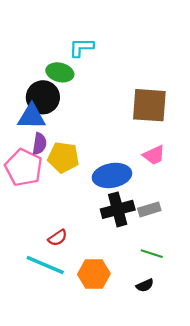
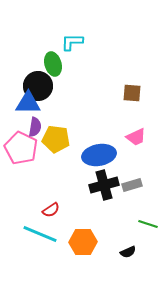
green ellipse: (60, 72) -> (53, 64), turned 60
brown square: (149, 105) -> (132, 93), size x0.6
green line: (152, 254) -> (148, 224), moved

